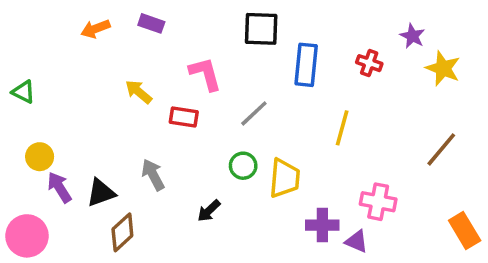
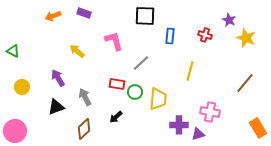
blue rectangle: (306, 65) -> (170, 36), size x0.7
red rectangle: (184, 117) -> (117, 84), moved
purple arrow: (59, 187) -> (58, 78), moved
brown diamond: (122, 232) -> (84, 129), moved
purple triangle: (357, 241) -> (198, 134), turned -40

